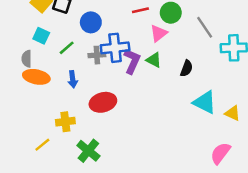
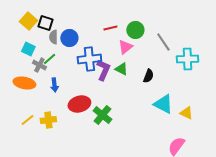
gray cross: (97, 55) -> (39, 65), moved, turned 32
gray semicircle: (27, 59) -> (53, 37), moved
yellow line: (42, 145) -> (27, 120), moved
green cross: (88, 151) -> (102, 115), moved

